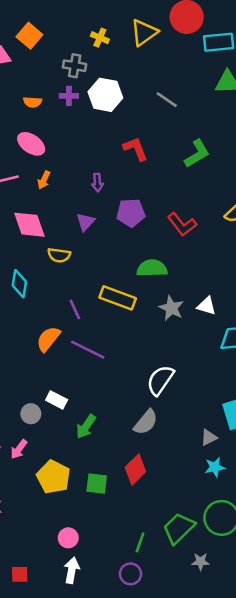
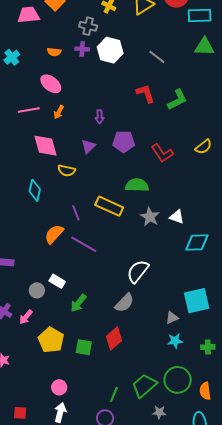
red L-shape: (136, 149) -> (146, 93), moved

